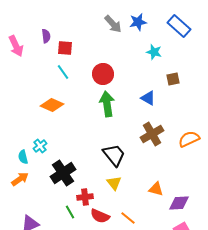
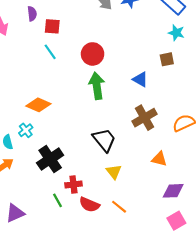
cyan star: (154, 52) -> (176, 33), moved
orange diamond: (52, 105) -> (38, 105), moved
yellow triangle: (114, 183) -> (114, 172), moved
orange triangle: (156, 189) -> (159, 159), moved

